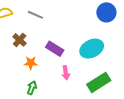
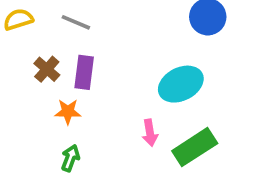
purple rectangle: (55, 49) -> (84, 72), moved, turned 66
pink arrow: (66, 73) -> (150, 133), moved

